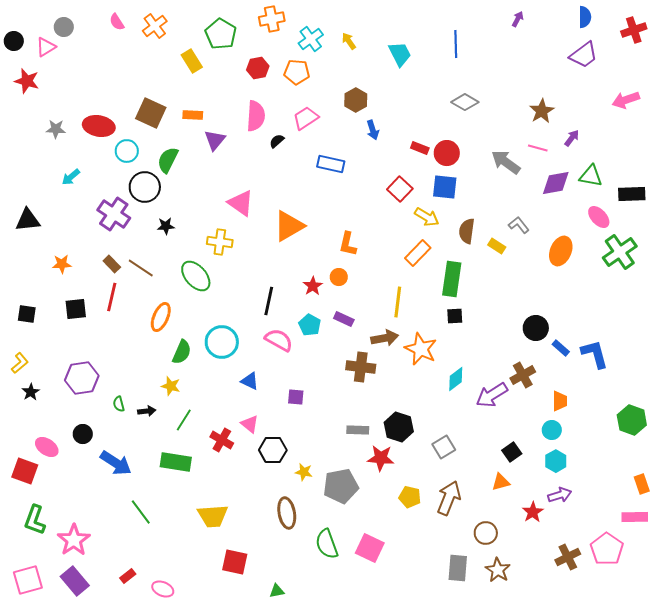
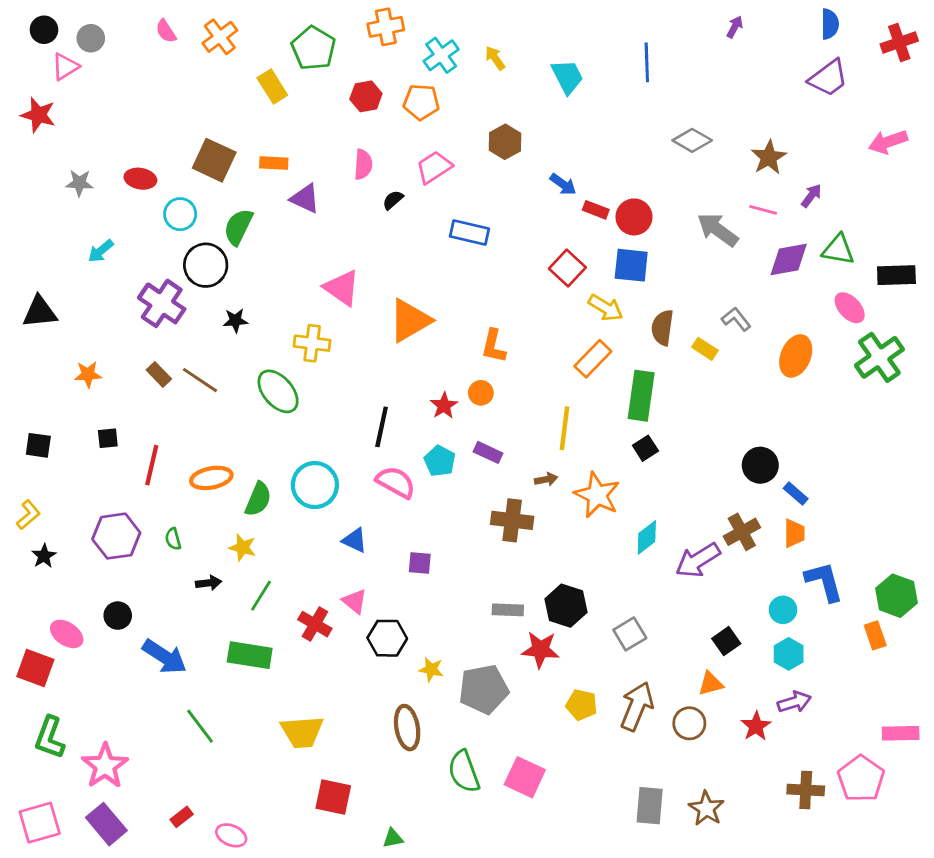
black circle: (14, 41) -> (44, 30), moved
gray diamond: (465, 102) -> (692, 140), moved
pink semicircle: (256, 116) -> (363, 164), size x0.7
red ellipse: (99, 126) -> (140, 179), size x0.7
blue arrow: (373, 130) -> (563, 184), moved, turned -36
purple triangle: (215, 140) -> (305, 199), turned -45
red line: (112, 297) -> (152, 465), moved
black square: (76, 309) -> (108, 438), size x0.7
black square: (455, 316) -> (645, 448), turned -30
orange ellipse: (161, 317) -> (211, 478), moved, turned 56
brown arrow: (385, 338) -> (546, 479), size x0.6
blue L-shape: (595, 354) -> (824, 581), moved
orange trapezoid: (560, 401) -> (794, 533), moved
green semicircle: (119, 404) -> (173, 539), moved
orange rectangle: (642, 484) -> (875, 635), moved
brown circle: (486, 533) -> (689, 723), moved
brown cross: (568, 557) -> (806, 790), turned 30

